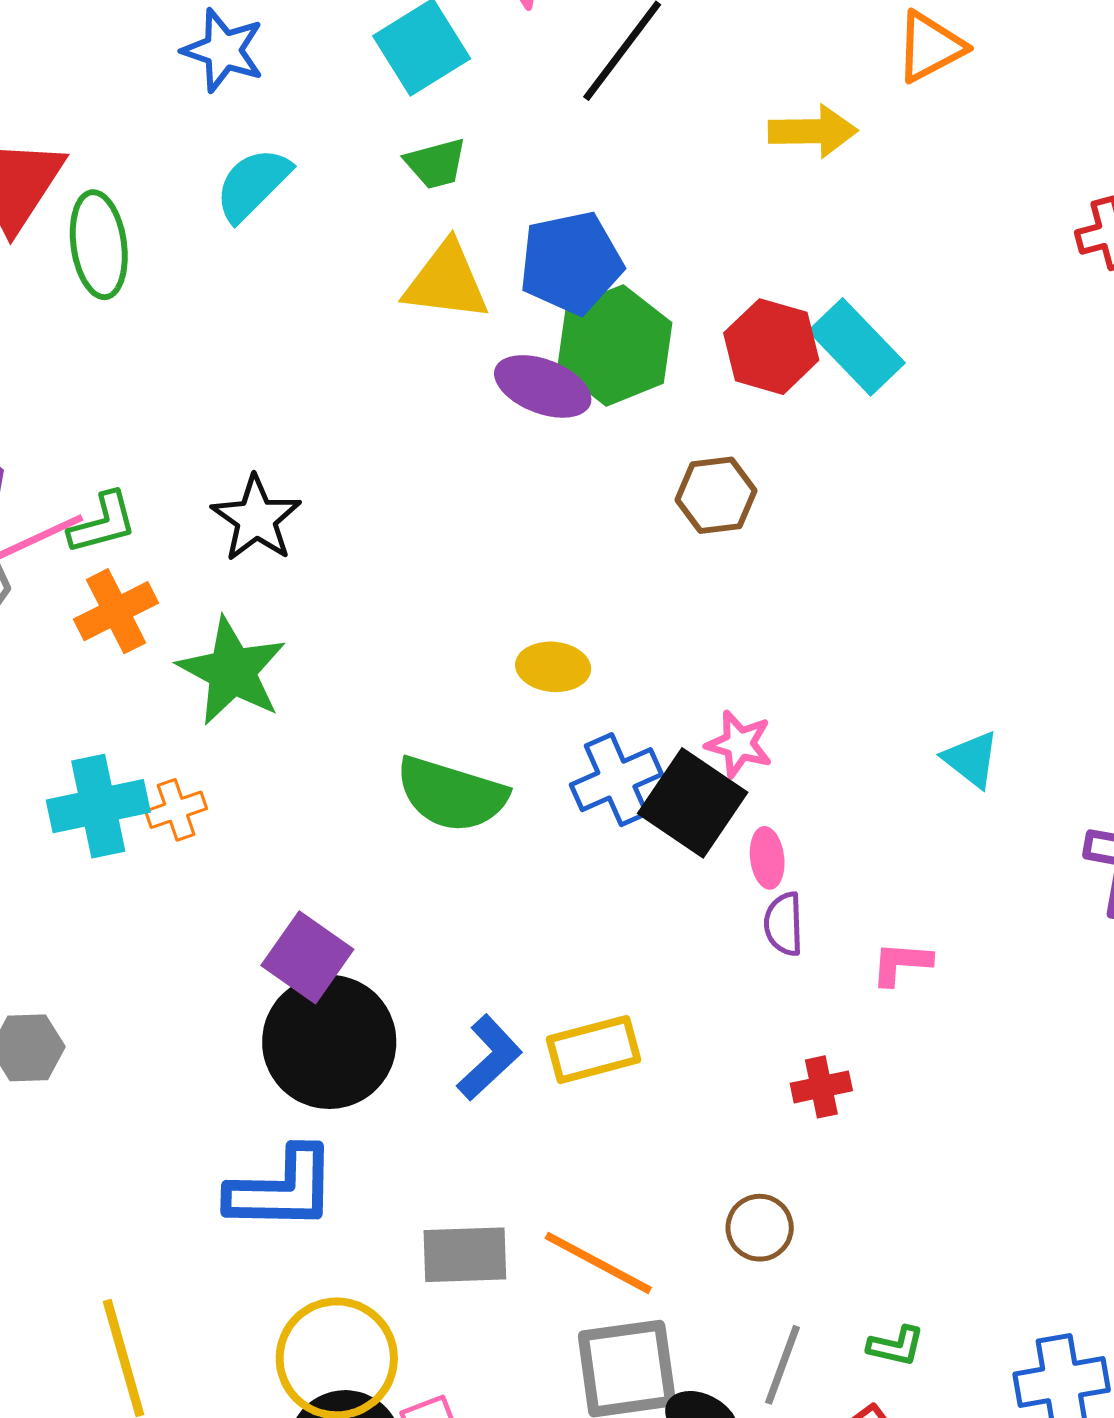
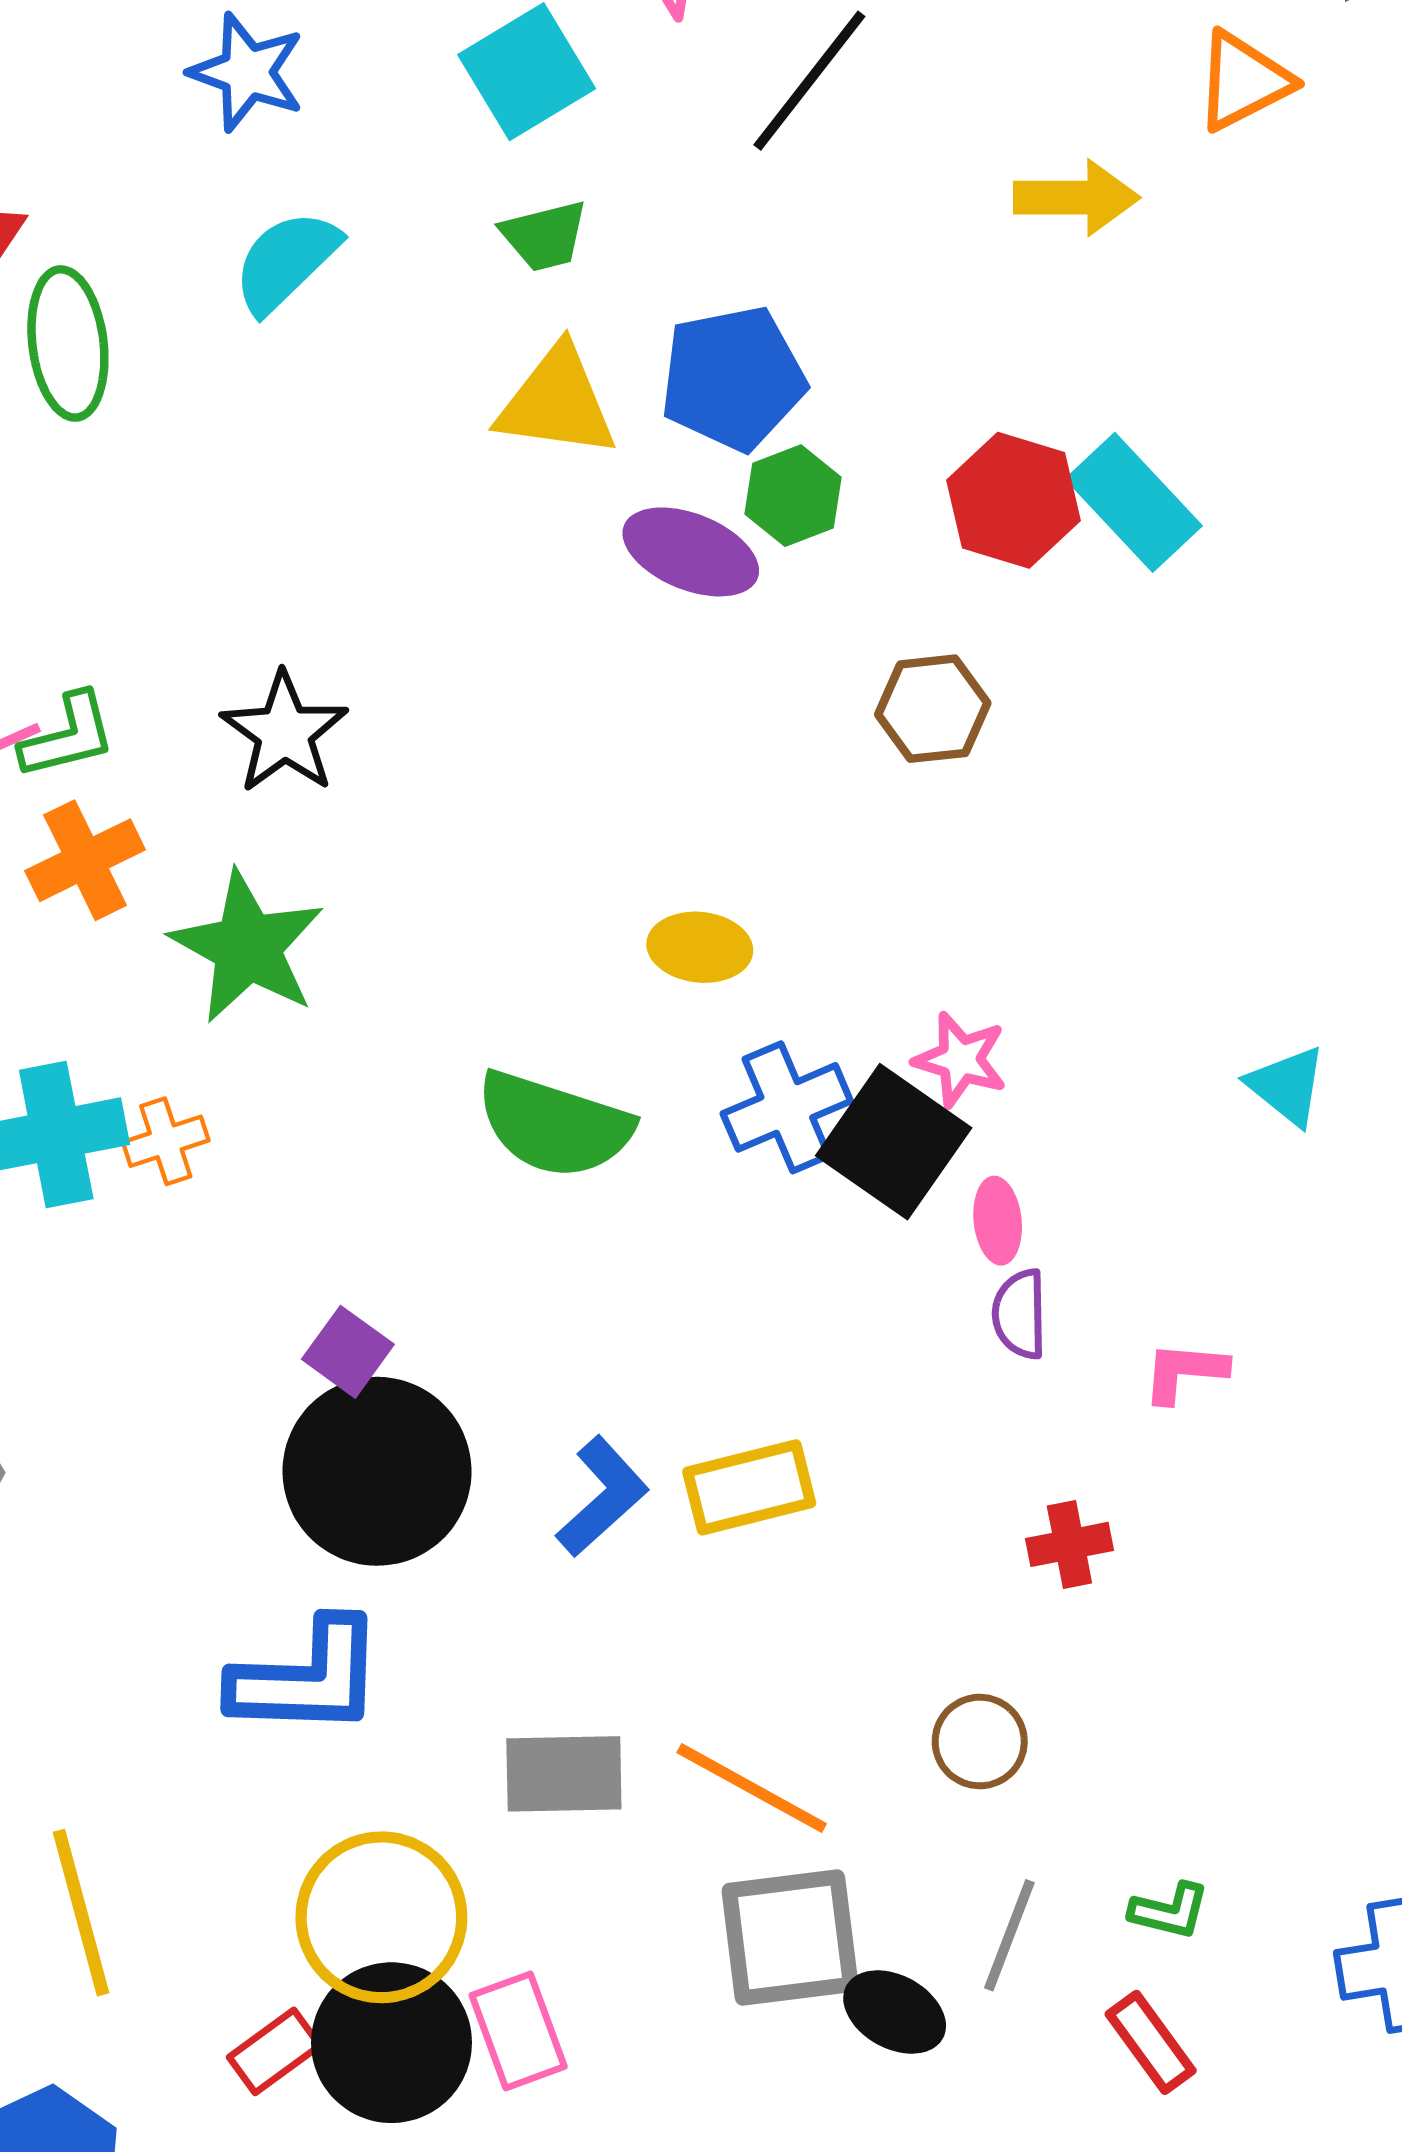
green hexagon: (615, 345) -> (793, 496), size x0.6
purple square: (307, 957) -> (348, 1352), size x0.7

